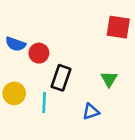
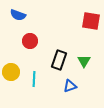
blue semicircle: (15, 44) -> (18, 15), moved
black rectangle: (61, 78) -> (59, 60), moved

